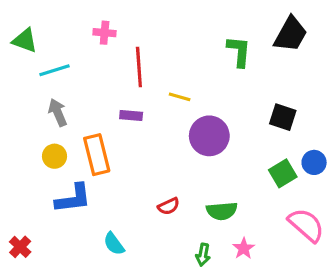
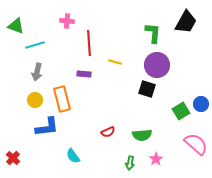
gray arrow: (58, 112) -> (37, 72), turned -144
black square: (283, 117) -> (147, 89), moved
purple circle: (209, 136) -> (157, 65), moved

